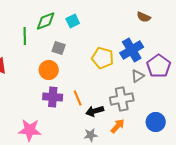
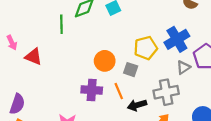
gray square: (59, 48) -> (131, 70), moved
yellow pentagon: (103, 58) -> (146, 48), turned -30
orange circle: (49, 70) -> (105, 61), moved

